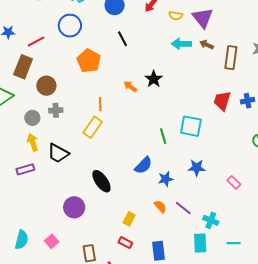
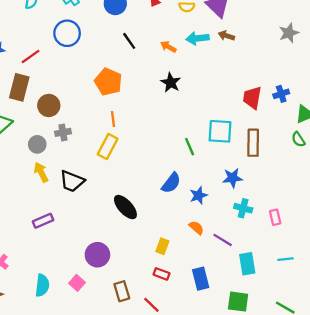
brown rectangle: (231, 58) -> (253, 143), moved
orange pentagon: (89, 61) -> (108, 82), moved
orange arrow: (130, 86) -> (168, 47), moved
purple rectangle: (25, 169) -> (43, 221), moved
pink rectangle: (234, 182) -> (275, 217), moved, turned 40
purple circle: (74, 207) -> (97, 255), moved
purple line: (183, 208) -> (223, 240), moved
cyan cross: (211, 220) -> (243, 208), moved

